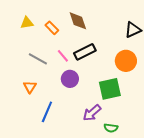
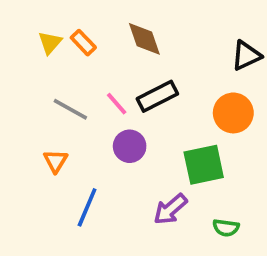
yellow triangle: (27, 23) -> (50, 43), turned -40
orange rectangle: (52, 28) -> (83, 43), moved
green semicircle: (111, 128) -> (226, 228), moved

